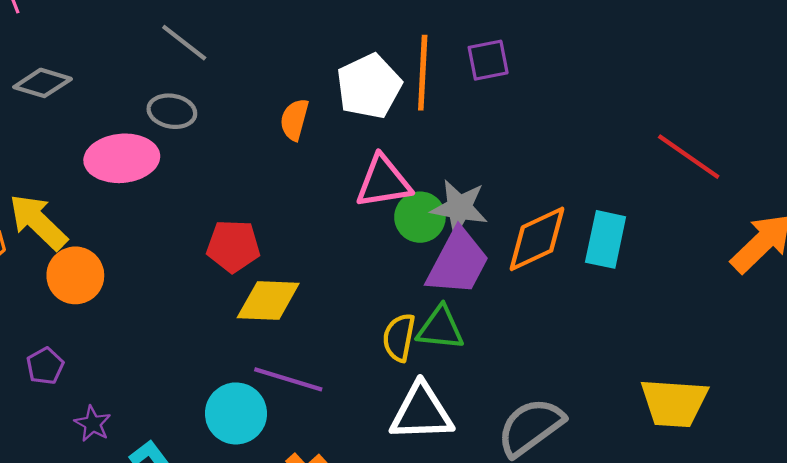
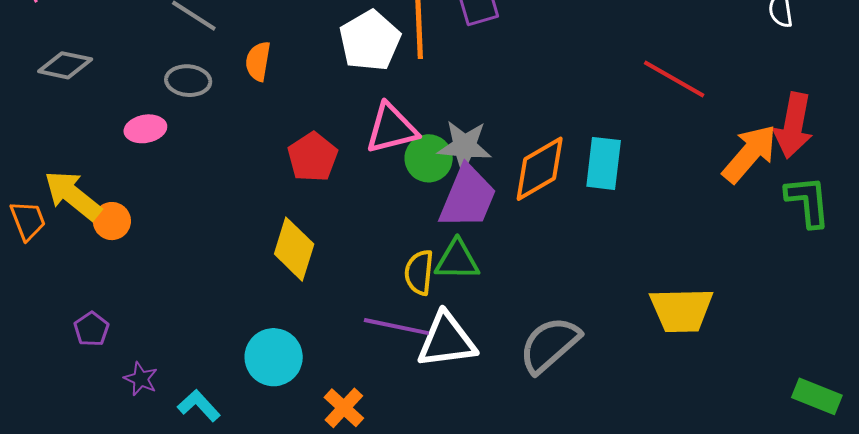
orange semicircle: (294, 120) -> (258, 61), moved
pink ellipse: (122, 158) -> (145, 129), size x0.6
red pentagon: (233, 246) -> (313, 157), moved, turned -30
orange circle: (75, 275) -> (112, 221), moved, size x0.7
yellow diamond: (268, 301) -> (294, 249), turned -70
purple line: (288, 379) -> (396, 327), moved

